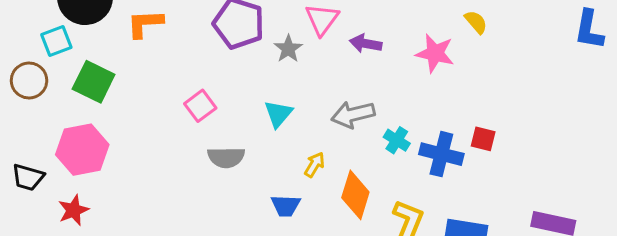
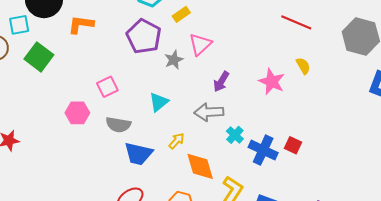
purple arrow: (366, 44) -> (221, 82), moved, turned -80
pink hexagon: (82, 150) -> (77, 113), moved, size x0.7
orange diamond: (355, 195) -> (200, 166), turned -44
blue trapezoid: (286, 206) -> (138, 154), moved, size x1.4

